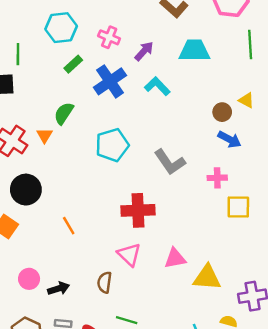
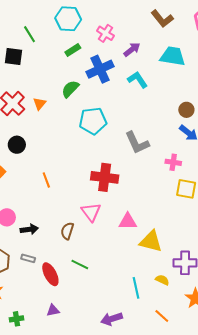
green line: (18, 54) -> (29, 34), turned -42
green semicircle: (64, 113) -> (70, 89), moved
black circle: (26, 190) -> (17, 145), size x0.7

